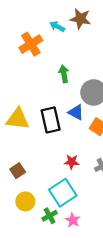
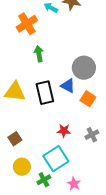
green arrow: (64, 74) -> (39, 54), moved
pink star: (73, 220) -> (74, 184), moved

